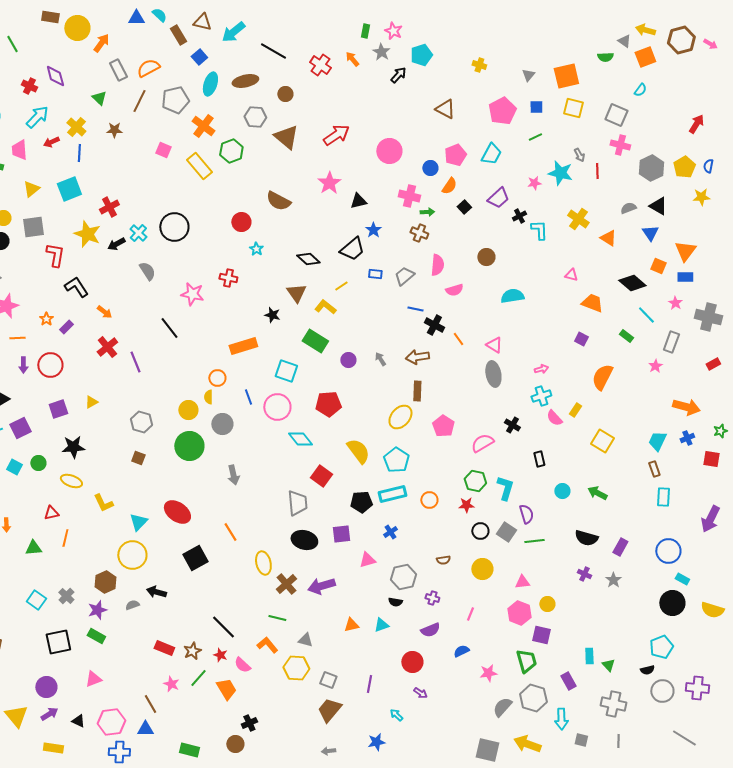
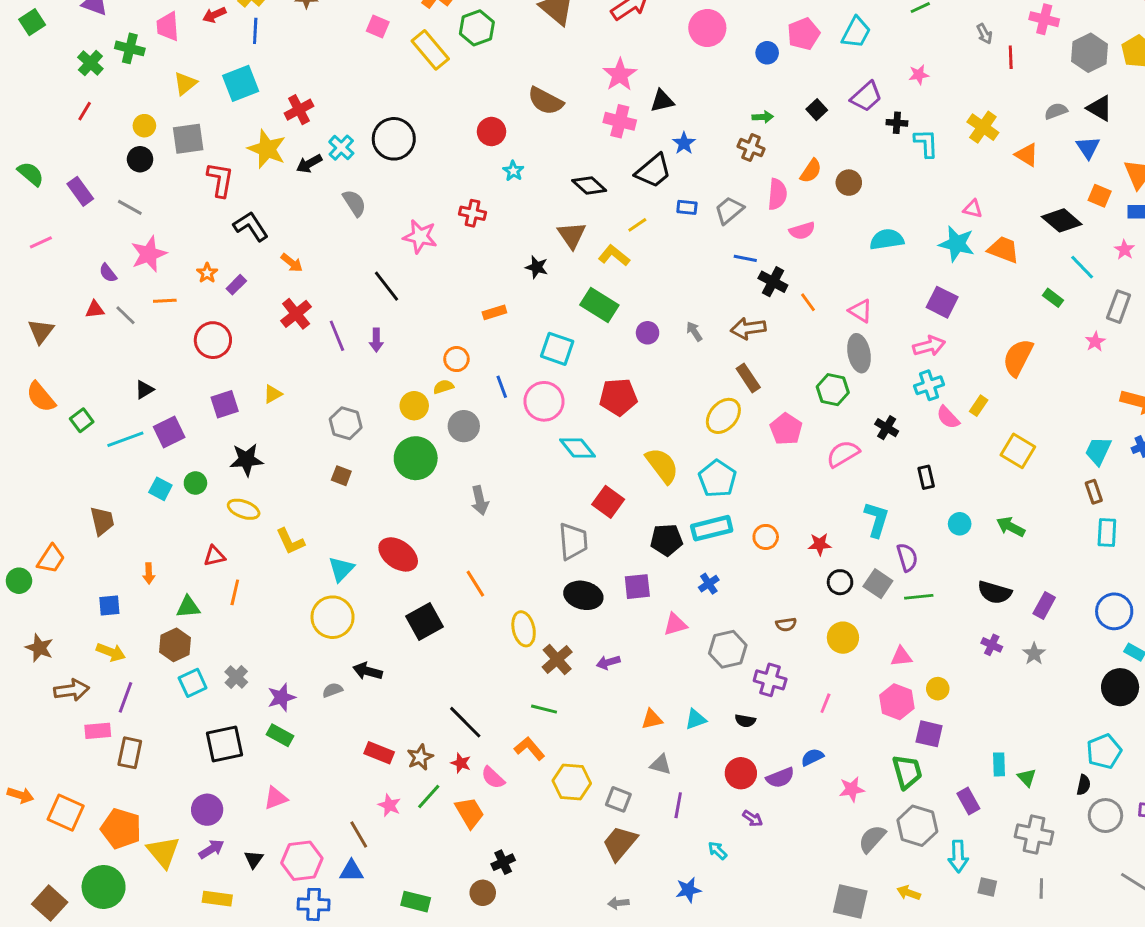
cyan star: (560, 173) -> (957, 244), moved
orange semicircle: (449, 186) -> (811, 171), moved
pink cross: (409, 196) -> (620, 121), moved
black cross: (519, 216) -> (897, 123), turned 32
purple square: (581, 339) -> (942, 302), moved, size x1.5
orange rectangle: (243, 346) -> (494, 312), size x0.6
purple arrow: (23, 365) -> (376, 340), moved
pink arrow: (541, 369) -> (929, 346), size x1.5
brown rectangle: (417, 391) -> (748, 378), turned -36
yellow semicircle: (208, 397) -> (443, 387), turned 72
green hexagon: (475, 481) -> (833, 390), moved
brown hexagon: (105, 582) -> (175, 645), moved
purple arrow: (321, 586) -> (608, 662), size x0.6
purple cross: (432, 598) -> (770, 680), size x1.5
cyan square: (36, 600) -> (193, 683), turned 30
black semicircle: (395, 602) -> (745, 721), moved
purple semicircle: (430, 630) -> (780, 778), moved
gray triangle: (305, 640) -> (661, 764), moved
black semicircle: (647, 670) -> (1084, 785), turned -64
black triangle: (78, 721) -> (254, 859), turned 40
yellow arrow: (527, 744) -> (909, 893), size x0.6

